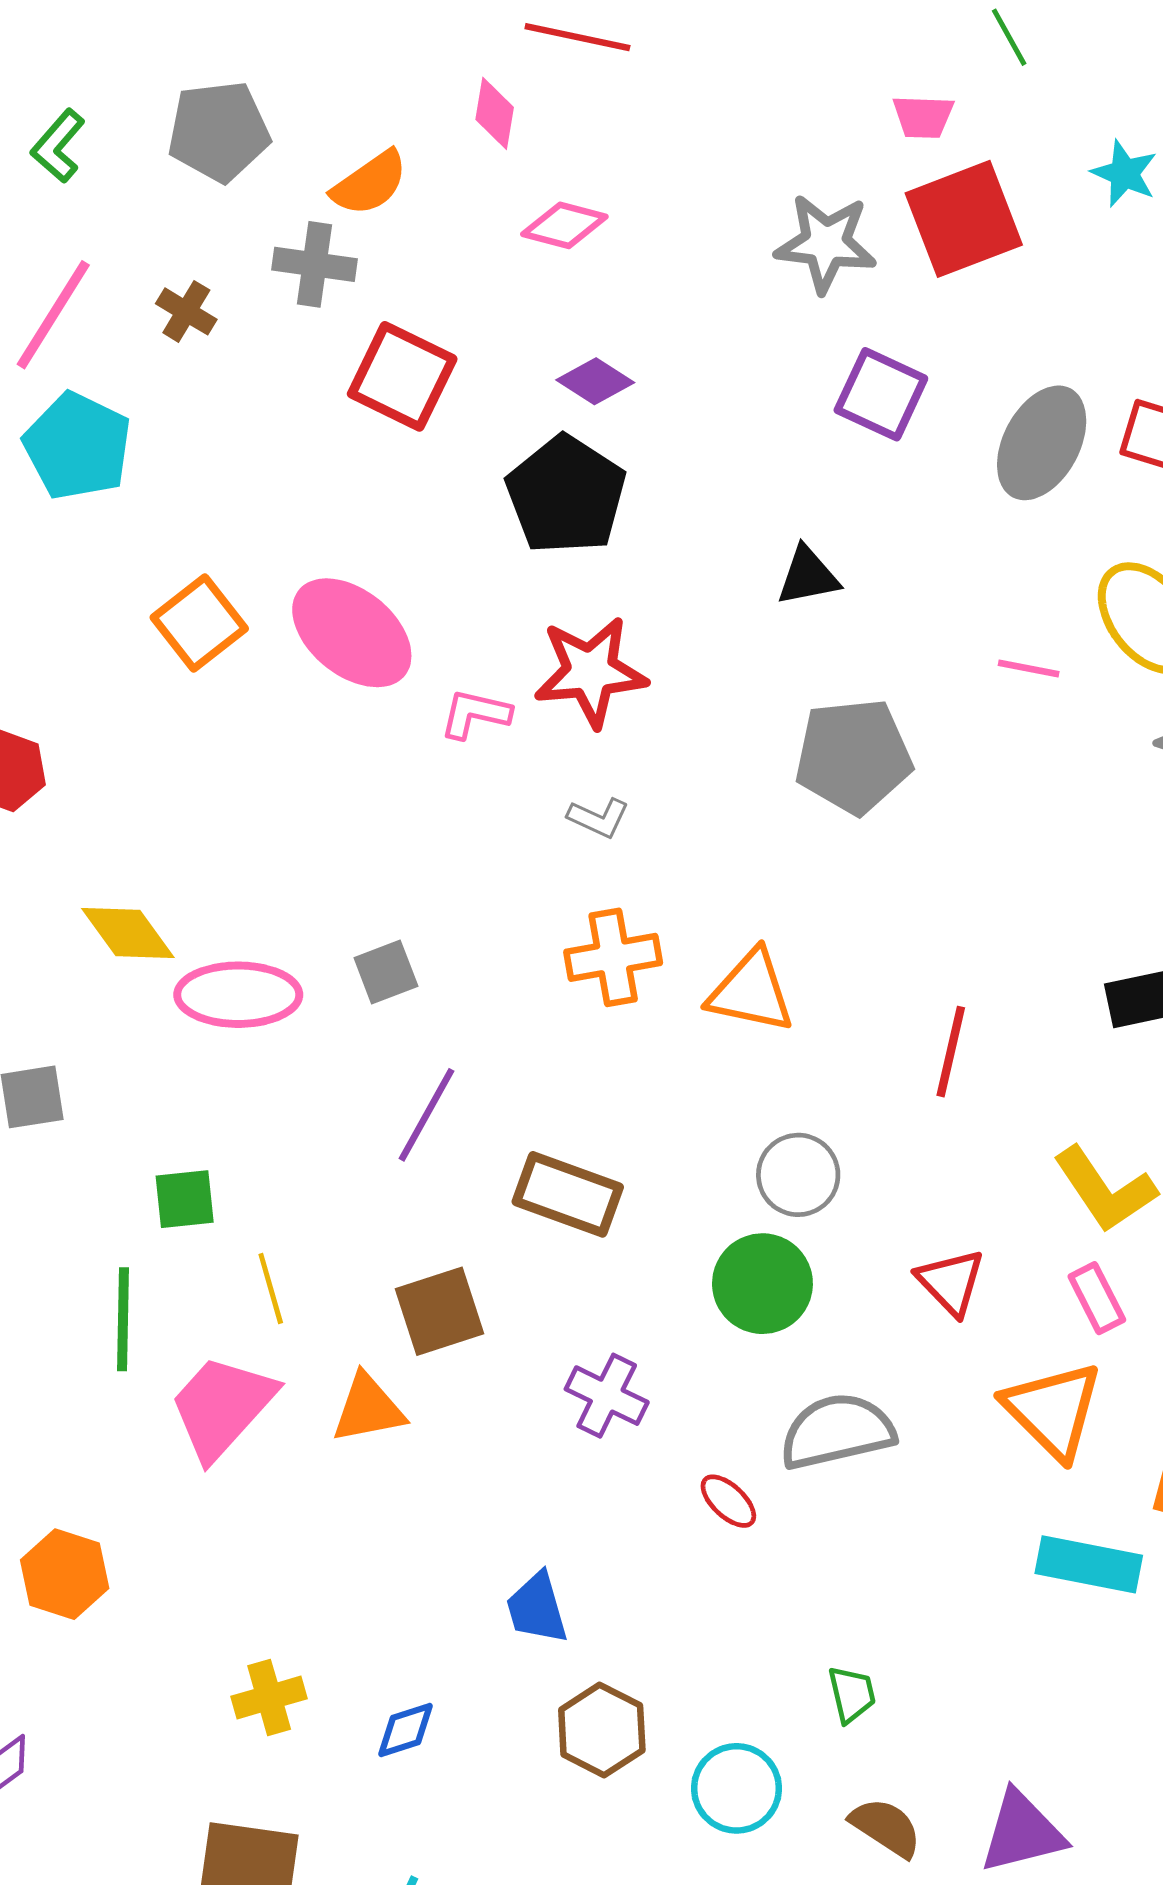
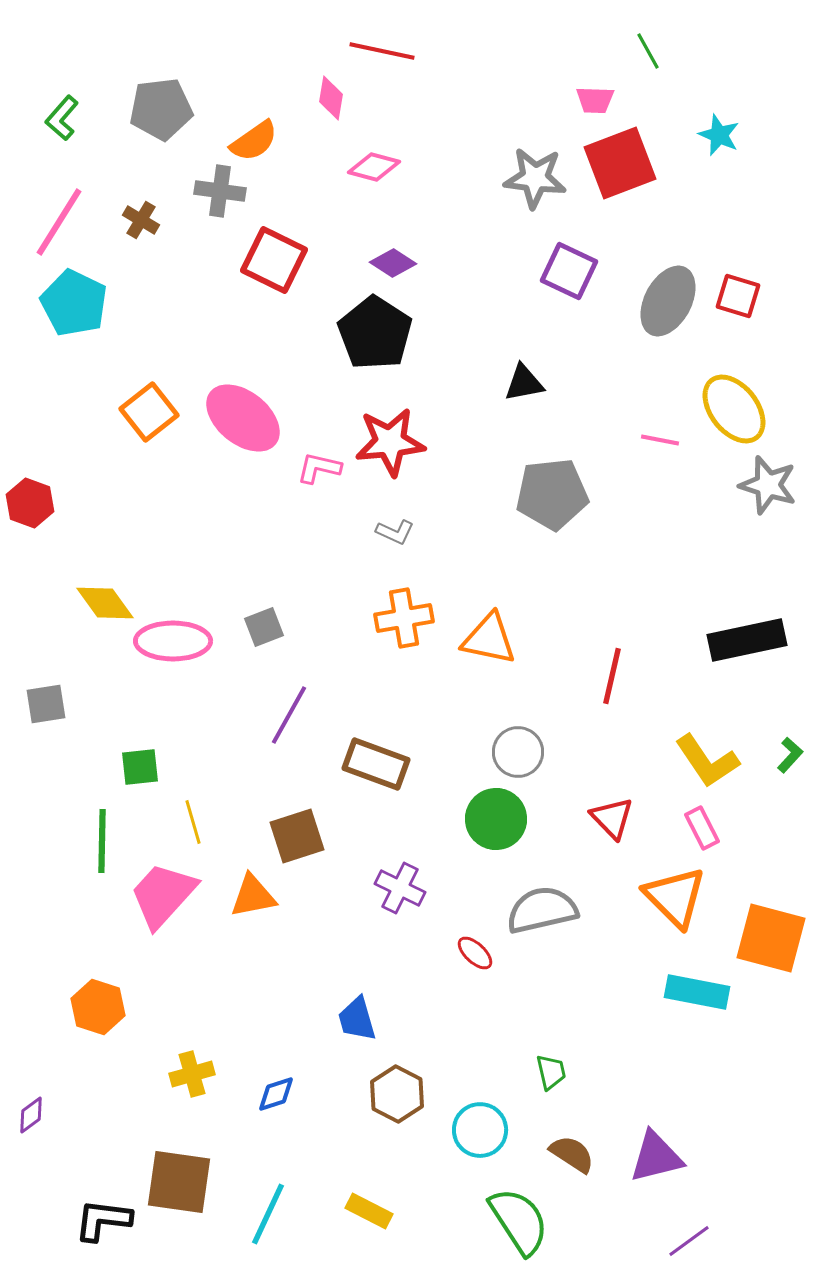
orange hexagon: (65, 1574) -> (98, 1007), moved

